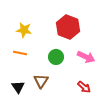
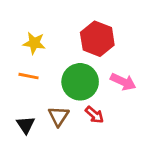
green circle: (56, 57) -> (80, 82), size x1.6
red arrow: (84, 87) -> (94, 115), moved

